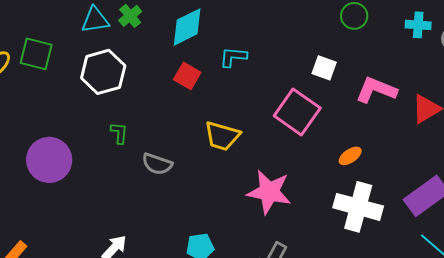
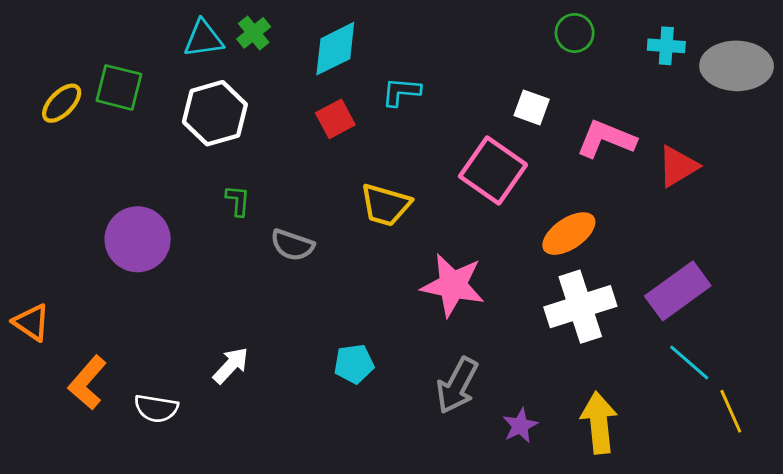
red square: (187, 76) -> (335, 119), turned 32
orange ellipse: (350, 156) -> (569, 234), size x1.6
white cross: (358, 207) -> (580, 307), turned -33

